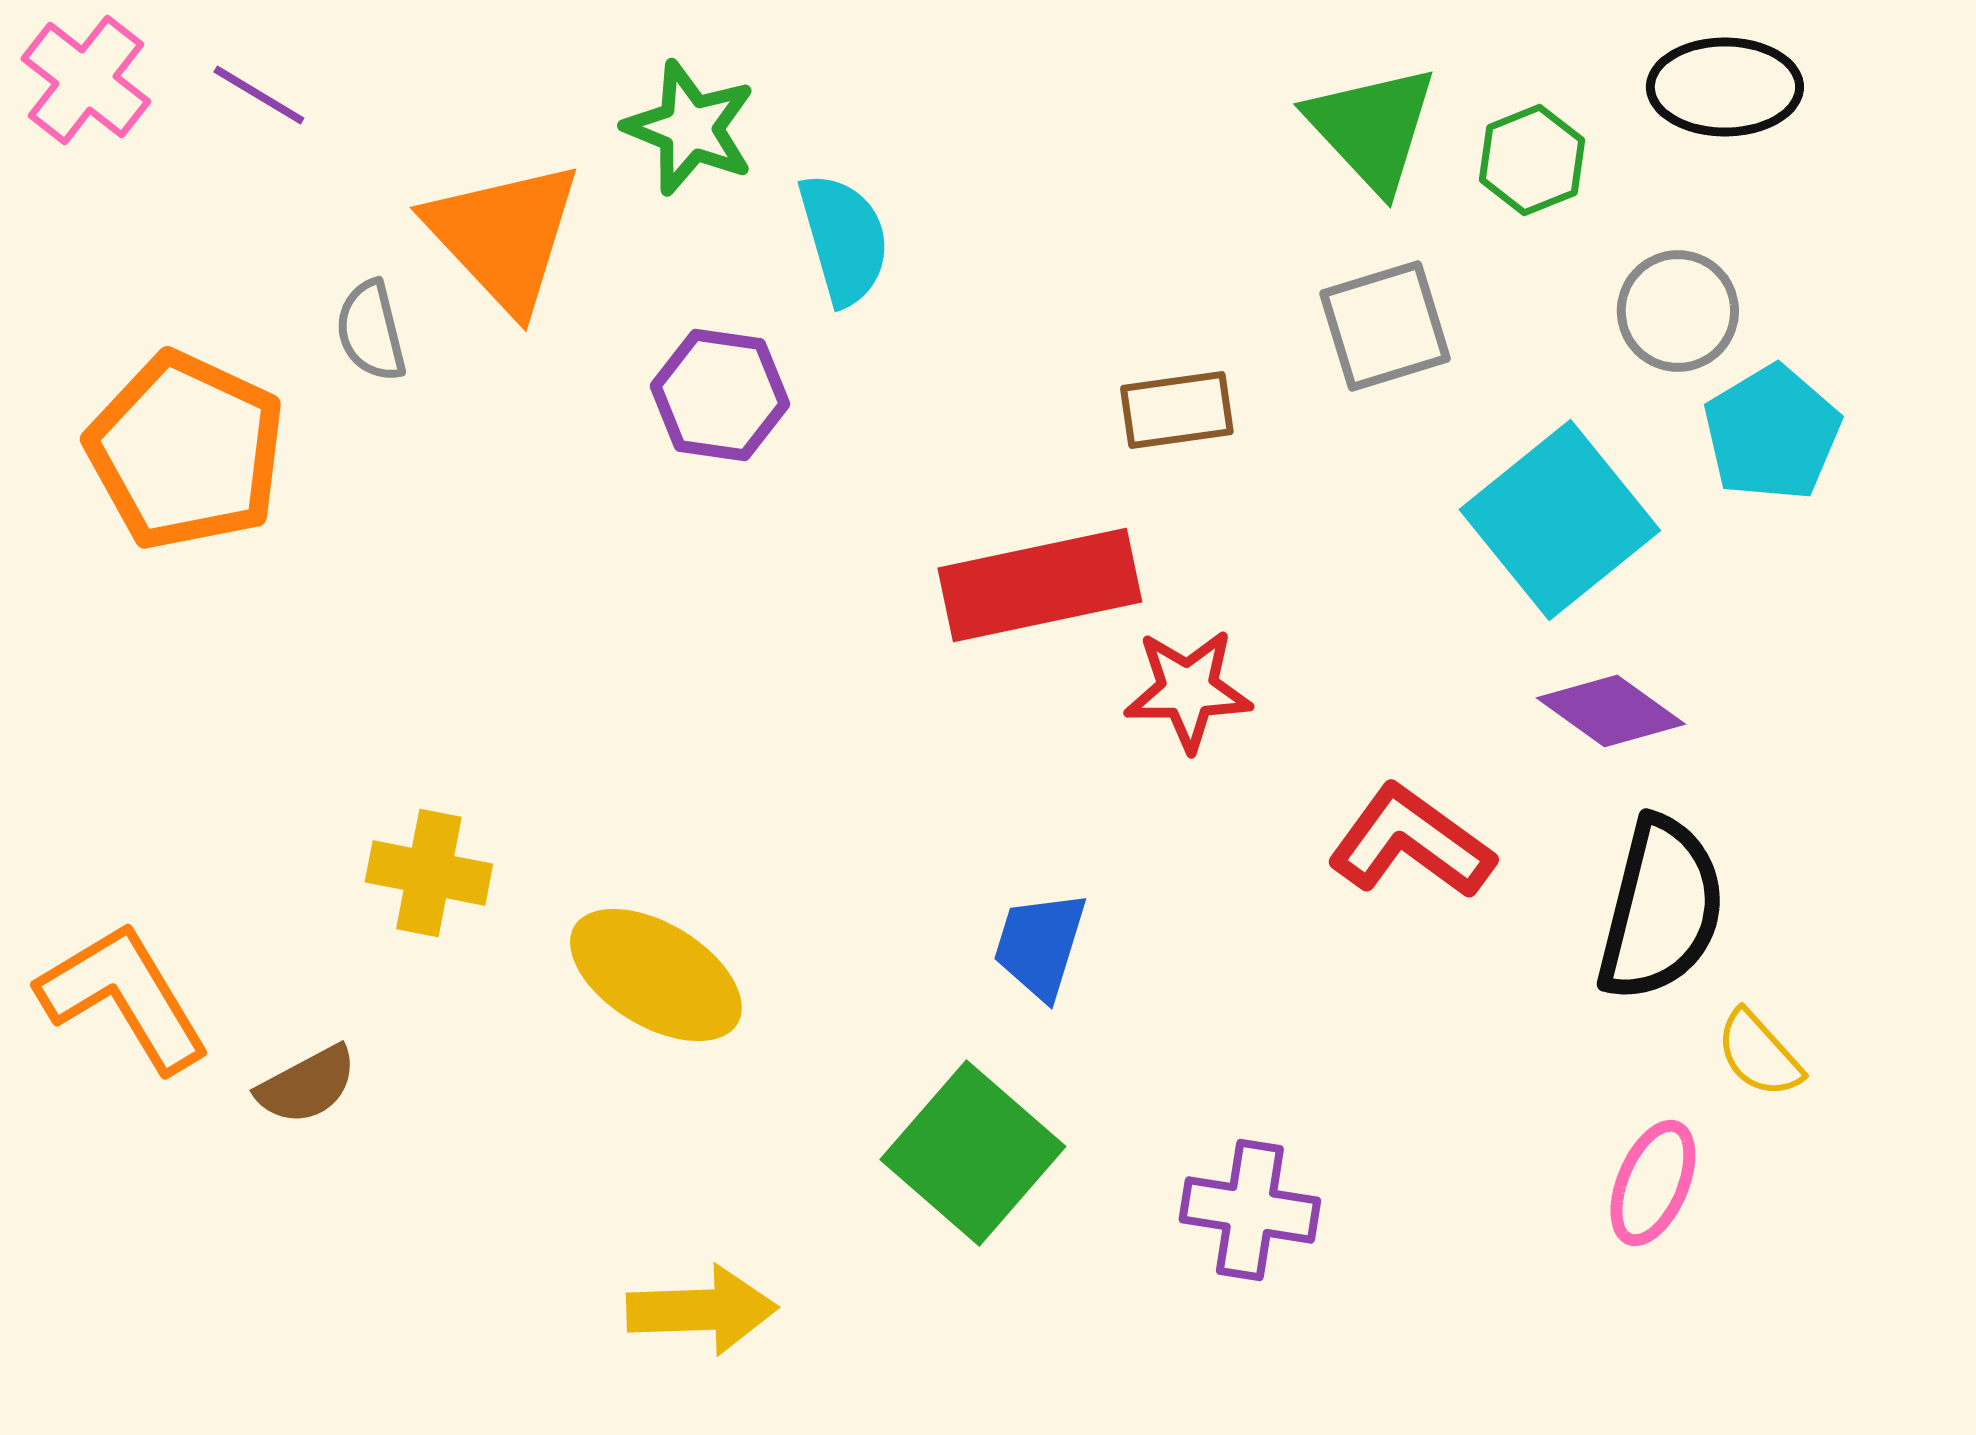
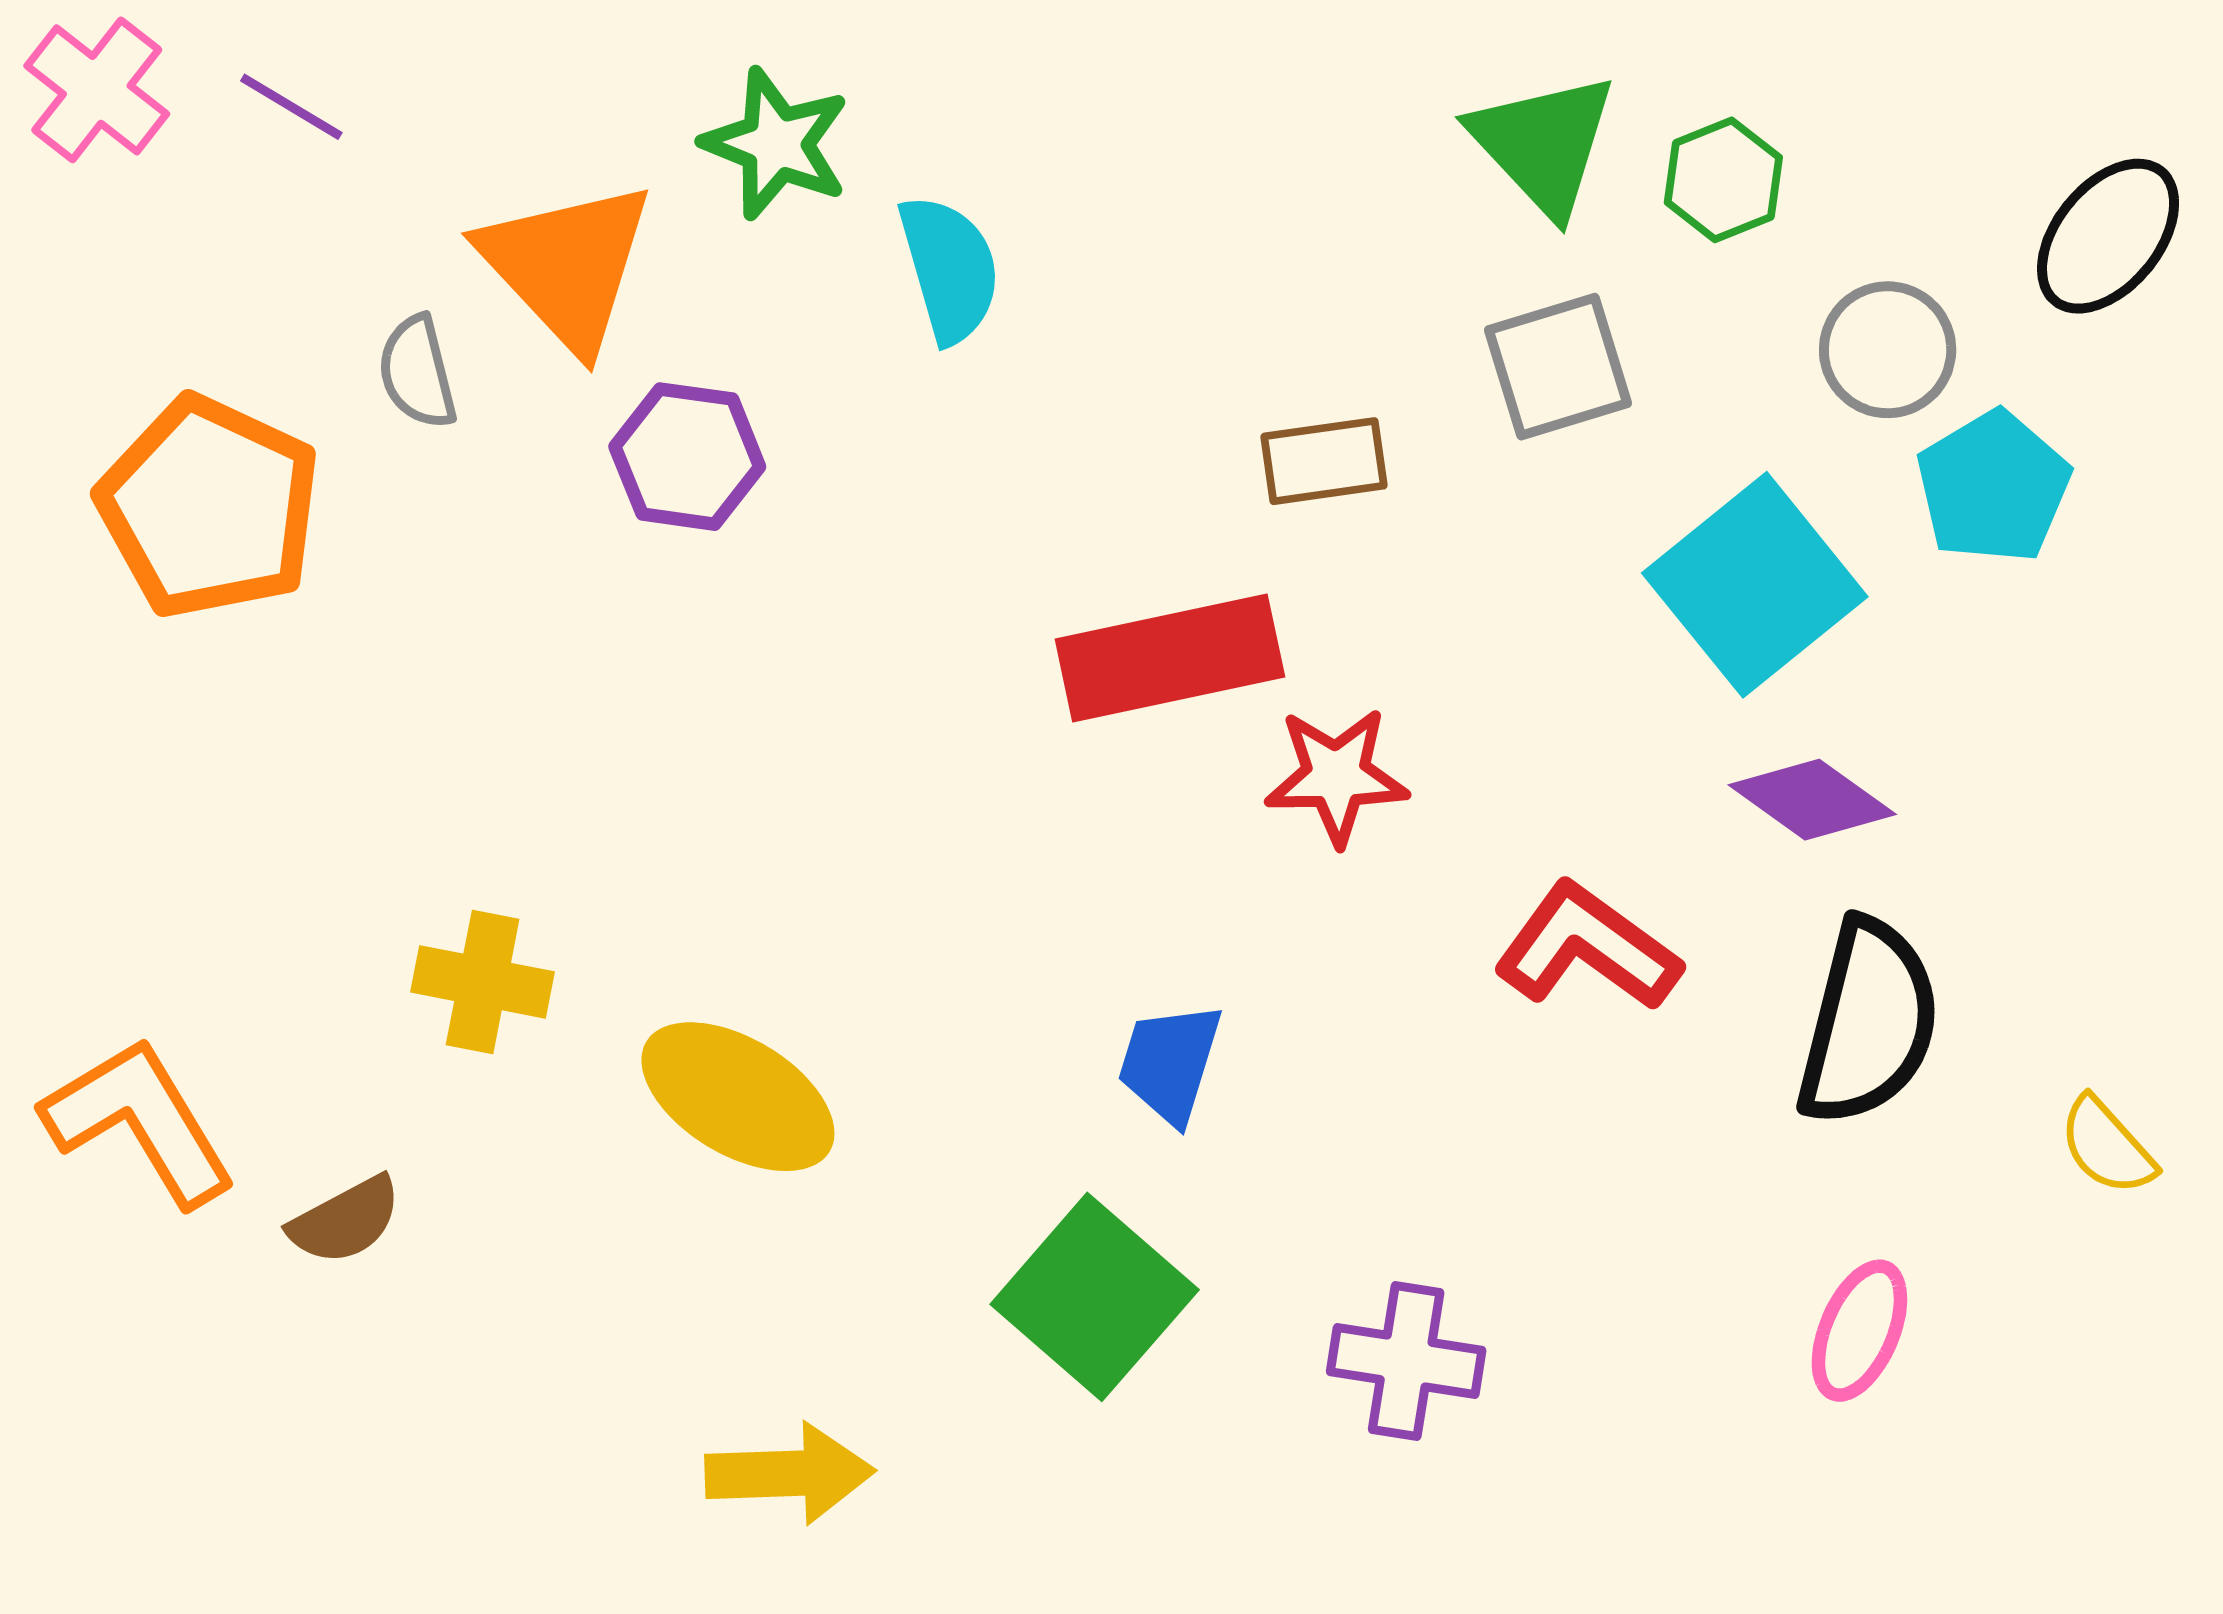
black ellipse: (1725, 87) -> (2108, 236), moved, turned -51
purple hexagon: (720, 395) -> (687, 457), moved
yellow semicircle: (1759, 1054) -> (2107, 1146), moved

